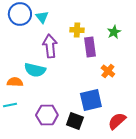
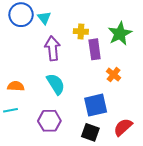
green star: (114, 32) -> (120, 34), size x1.6
cyan semicircle: (35, 70) -> (56, 84), moved, turned -135
black square: (75, 121) -> (90, 132), moved

